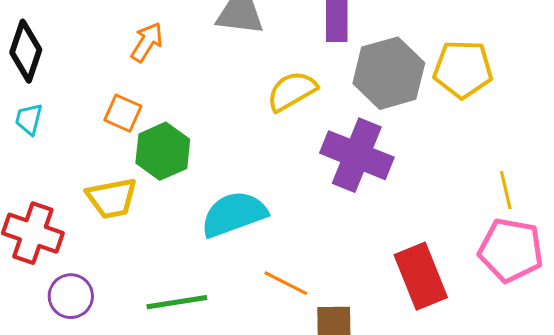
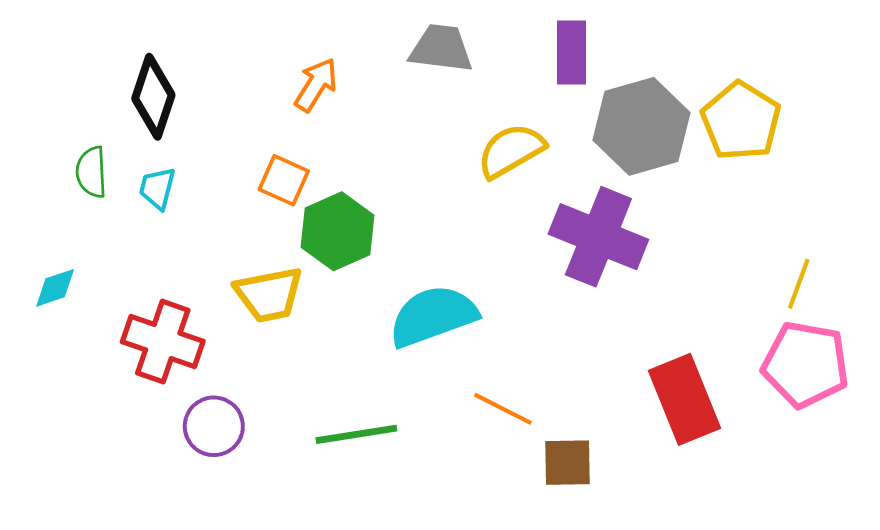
yellow pentagon: (463, 69) -> (741, 121), turned 30
yellow line: (506, 190) -> (799, 284), turned 33

